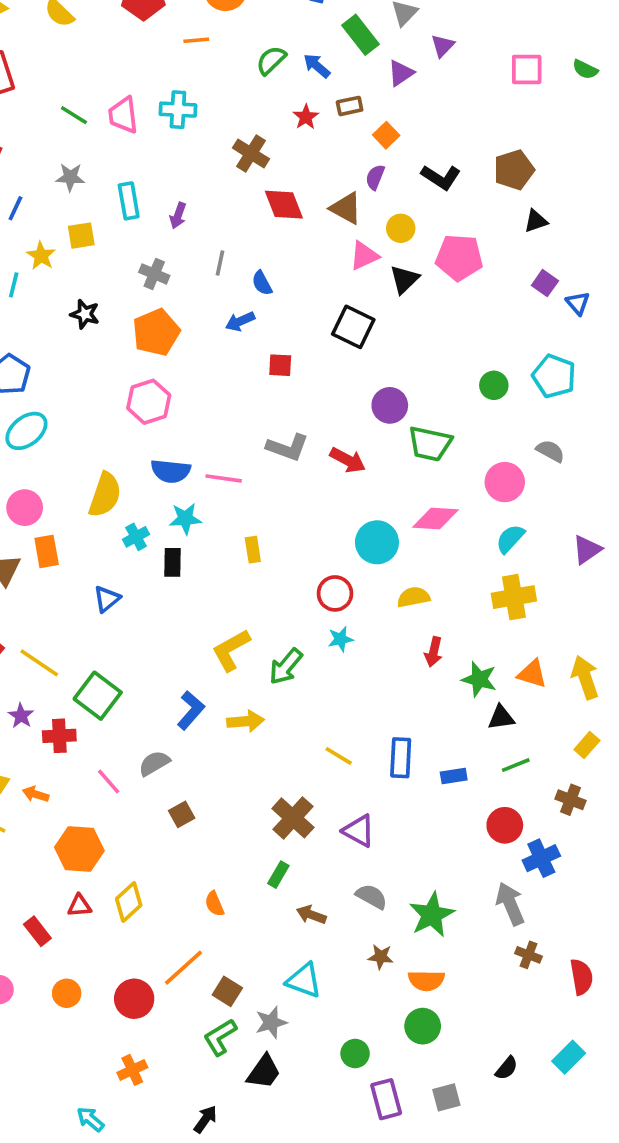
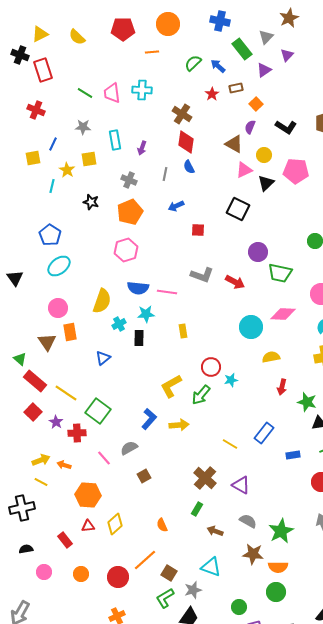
red diamond: (284, 205) -> (186, 142), moved, turned 30
blue semicircle: (262, 283) -> (189, 167), moved
red circle: (335, 593) -> (211, 367), moved
blue rectangle: (401, 758) -> (264, 433), moved, turned 35
brown star: (381, 957) -> (253, 554), size x1.5

